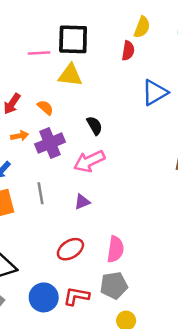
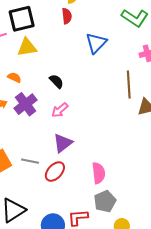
pink arrow: (89, 161) -> (60, 110), size x0.7
gray line: (41, 193) -> (30, 161), moved, turned -54
purple triangle: (82, 202) -> (63, 143), size x1.5
red ellipse: (70, 249) -> (55, 172), moved

